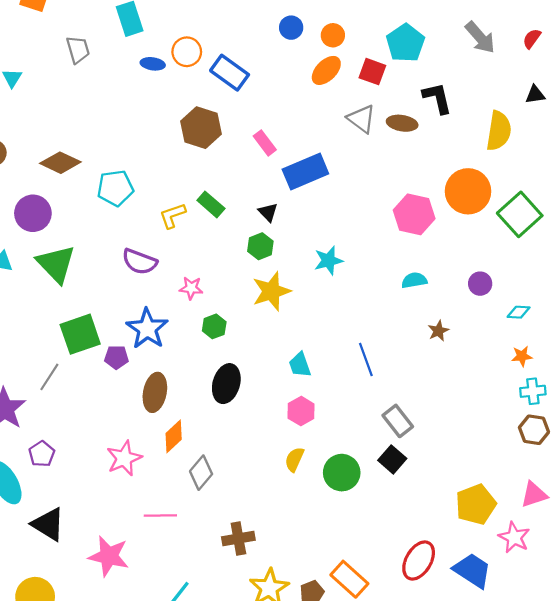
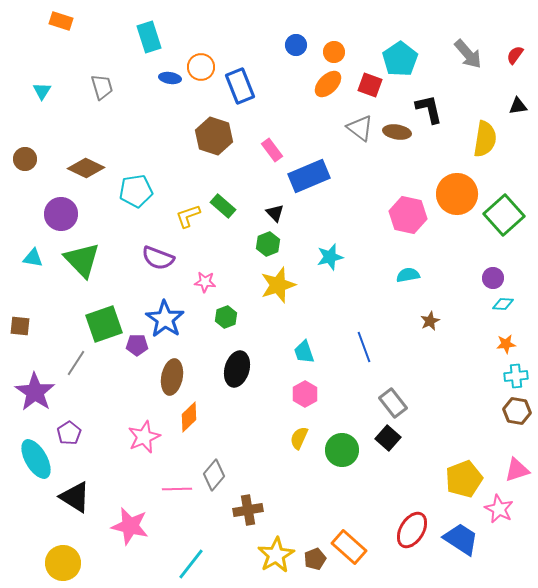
gray trapezoid: (78, 50) -> (102, 87), moved
blue rectangle: (230, 73) -> (240, 86), turned 32
purple circle: (480, 284) -> (493, 278), moved
gray diamond: (201, 473) -> (214, 475), moved

